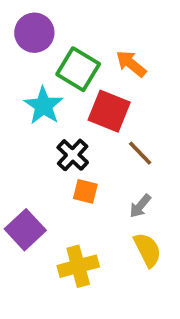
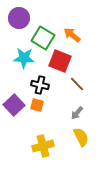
cyan star: (43, 106) -> (24, 58), turned -30
black cross: (73, 155) -> (40, 85), turned -30
orange square: (85, 191) -> (37, 105), moved
purple square: (25, 230) -> (14, 105), moved

